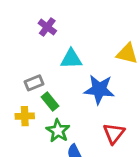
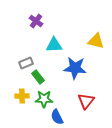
yellow cross: (25, 116) -> (22, 96), moved
green star: (58, 131) -> (44, 99), turned -30

